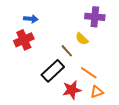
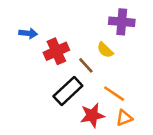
blue arrow: (31, 19) -> (28, 33), moved
red cross: (24, 40) -> (56, 51), moved

